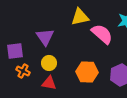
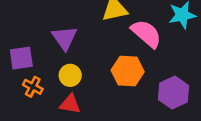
orange hexagon: (87, 72) -> (128, 71), moved

